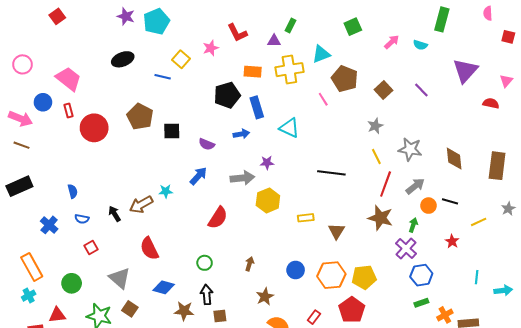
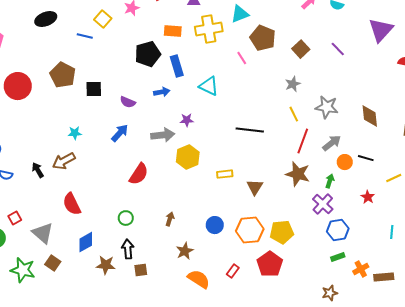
cyan star: (166, 191) -> (75, 133), moved
red square: (91, 247) -> (15, 218), moved
blue diamond: (164, 287) -> (86, 242), turned -45

